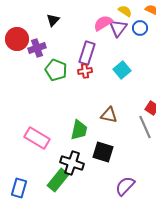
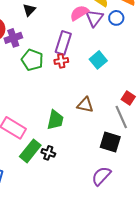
black square: (103, 152) -> (110, 142), moved
black cross: (72, 163) -> (48, 153), size x0.6
green rectangle: (58, 180) -> (30, 151), moved

